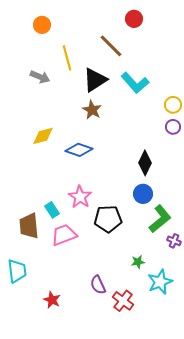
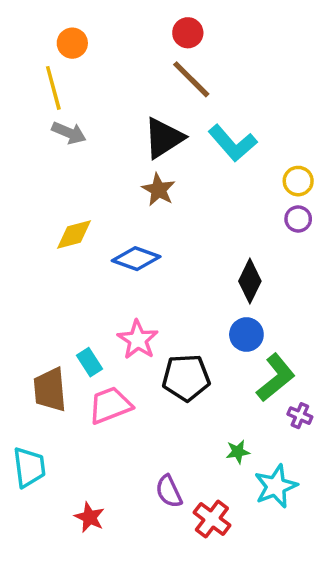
red circle: (134, 19) -> (188, 33), moved
yellow line: (67, 58) -> (53, 88), moved

